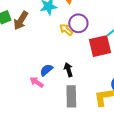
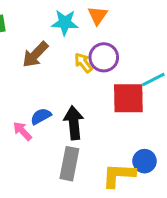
brown arrow: (21, 20) -> (35, 54), moved
black arrow: (68, 70) -> (74, 123), size x1.5

